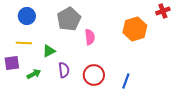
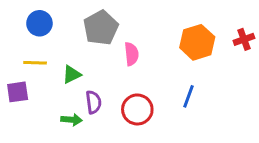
red cross: (163, 11) -> (244, 39), moved
green arrow: (34, 74) -> (72, 120), moved, turned 32
blue line: (126, 81) -> (188, 96), moved

